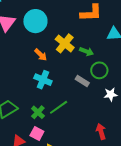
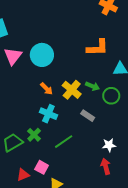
yellow cross: (65, 43) -> (72, 90), moved
green circle: (99, 70) -> (111, 96), moved
white star: (111, 94) -> (109, 145), moved
green cross: (38, 112) -> (34, 135), moved

